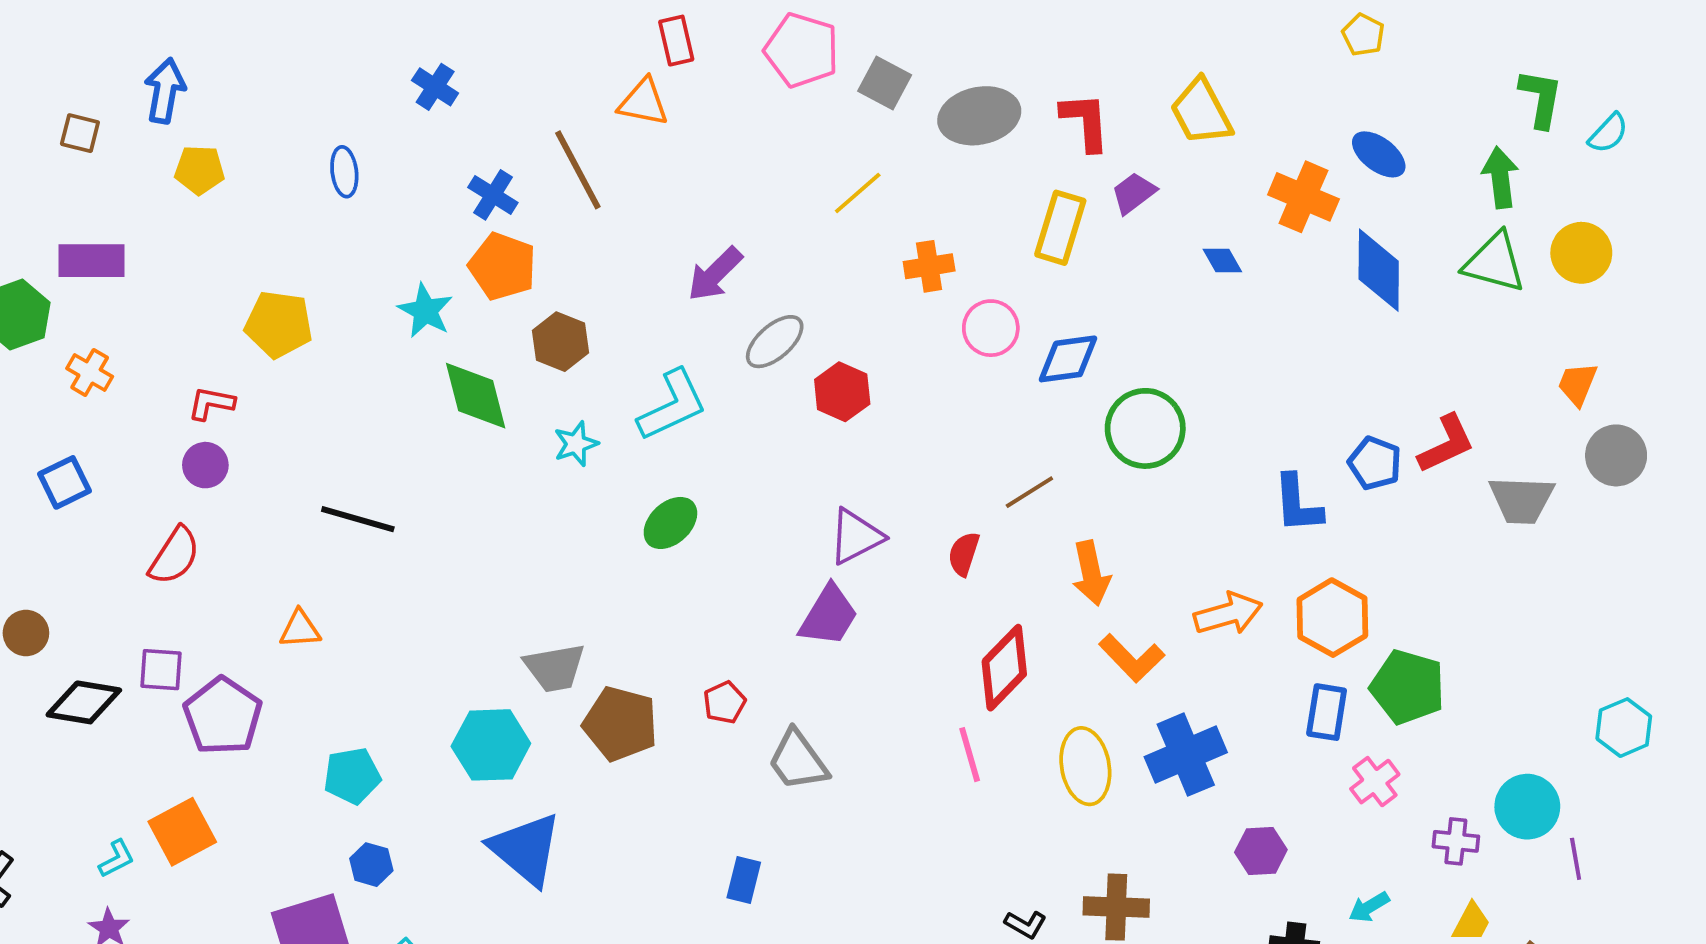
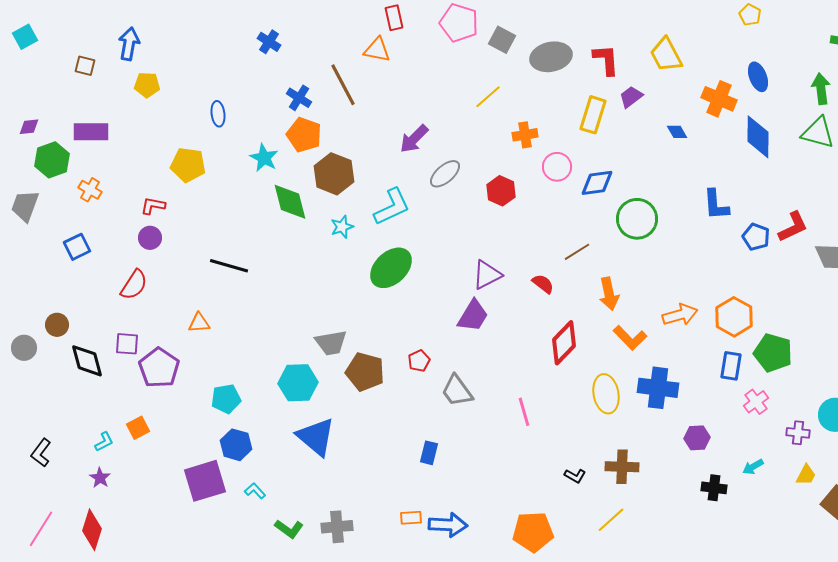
blue ellipse: (1379, 154) -> (758, 77), turned 32
blue ellipse: (344, 172) -> (218, 114), moved
brown hexagon: (560, 342) -> (334, 174), size x1.4
red hexagon: (842, 392) -> (501, 191), moved
blue L-shape: (1298, 504) -> (716, 205), moved
green ellipse: (670, 523) -> (391, 268), size x1.5
red semicircle: (964, 554) -> (543, 284), turned 110
black diamond: (84, 702) -> (87, 361), turned 66
pink line: (970, 755) -> (524, 412), moved
blue cross: (1186, 755) -> (658, 388), turned 30
orange square: (182, 832) -> (138, 428), size x0.7
blue hexagon: (371, 865) -> (236, 445), size x1.4

